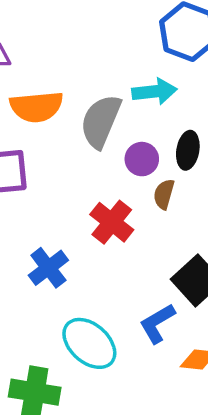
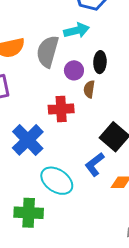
red cross: (112, 222) -> (61, 109), turned -35
blue cross: (48, 268) -> (28, 140), size x1.4

